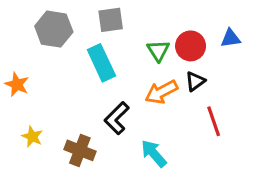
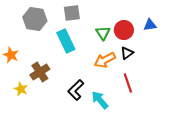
black L-shape: (117, 118) -> (76, 90), moved
red line: (214, 121) -> (128, 83), moved
brown cross: (80, 150) -> (40, 72), moved, turned 36

